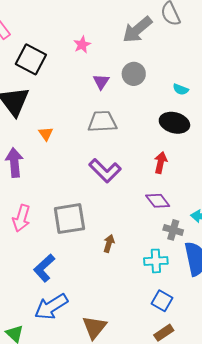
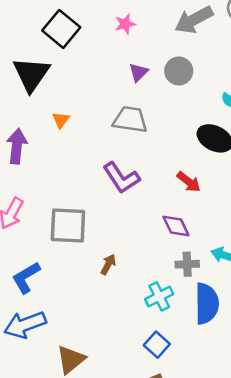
red arrow: (161, 163) -> (189, 182), turned 105
gray cross: (173, 230) -> (187, 264), turned -30
cyan cross: (156, 261) -> (159, 296), turned -35

